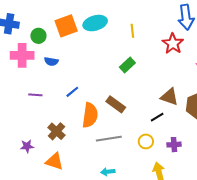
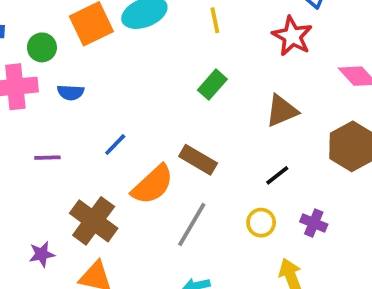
brown triangle: (169, 97) -> (282, 111), moved, turned -36
orange semicircle: (90, 115) -> (153, 185), turned 45
brown cross: (56, 131) -> (94, 221), size x1.4
gray line: (109, 139) -> (192, 224), turned -45
purple cross: (174, 145) -> (314, 223), turned 32

